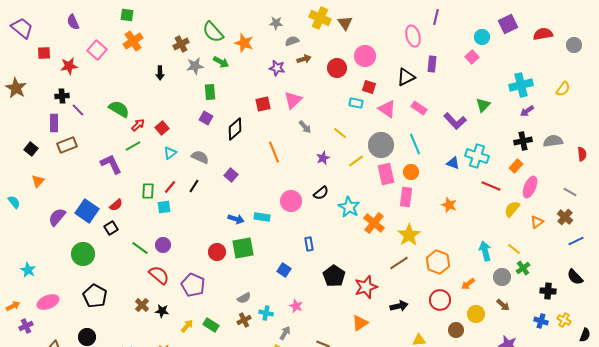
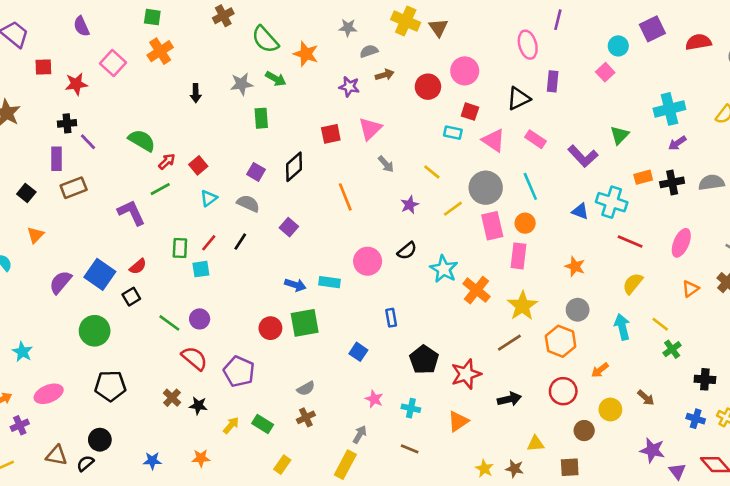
brown cross: (181, 44) -> (223, 16), moved
purple square: (206, 118) -> (256, 172), moved
orange rectangle: (516, 166) -> (643, 177), moved, turned 32
yellow semicircle: (512, 209) -> (633, 284), moved
gray circle: (502, 277) -> (578, 310), moved
black pentagon: (95, 296) -> (110, 386), turned -30
cyan cross: (266, 313) -> (411, 408), moved

